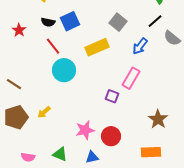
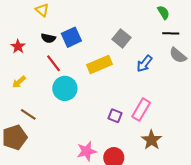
black line: (155, 21) -> (171, 33), moved, turned 42
pink rectangle: (131, 78) -> (141, 110), moved
brown line: (14, 84) -> (28, 114), moved
yellow arrow: (44, 112) -> (19, 82), moved
brown star: (158, 119) -> (151, 140), moved

